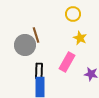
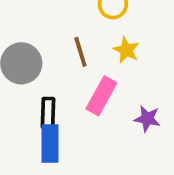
brown line: (36, 35) -> (80, 52), moved

